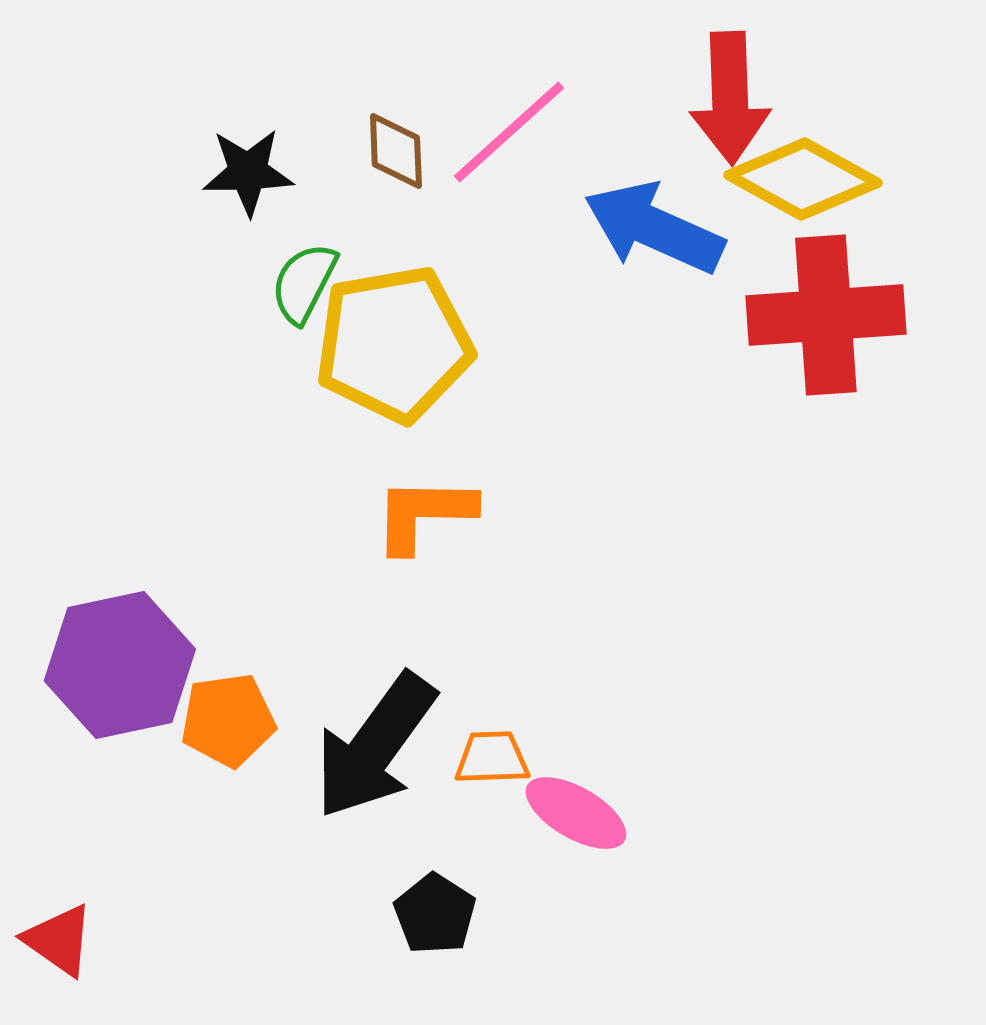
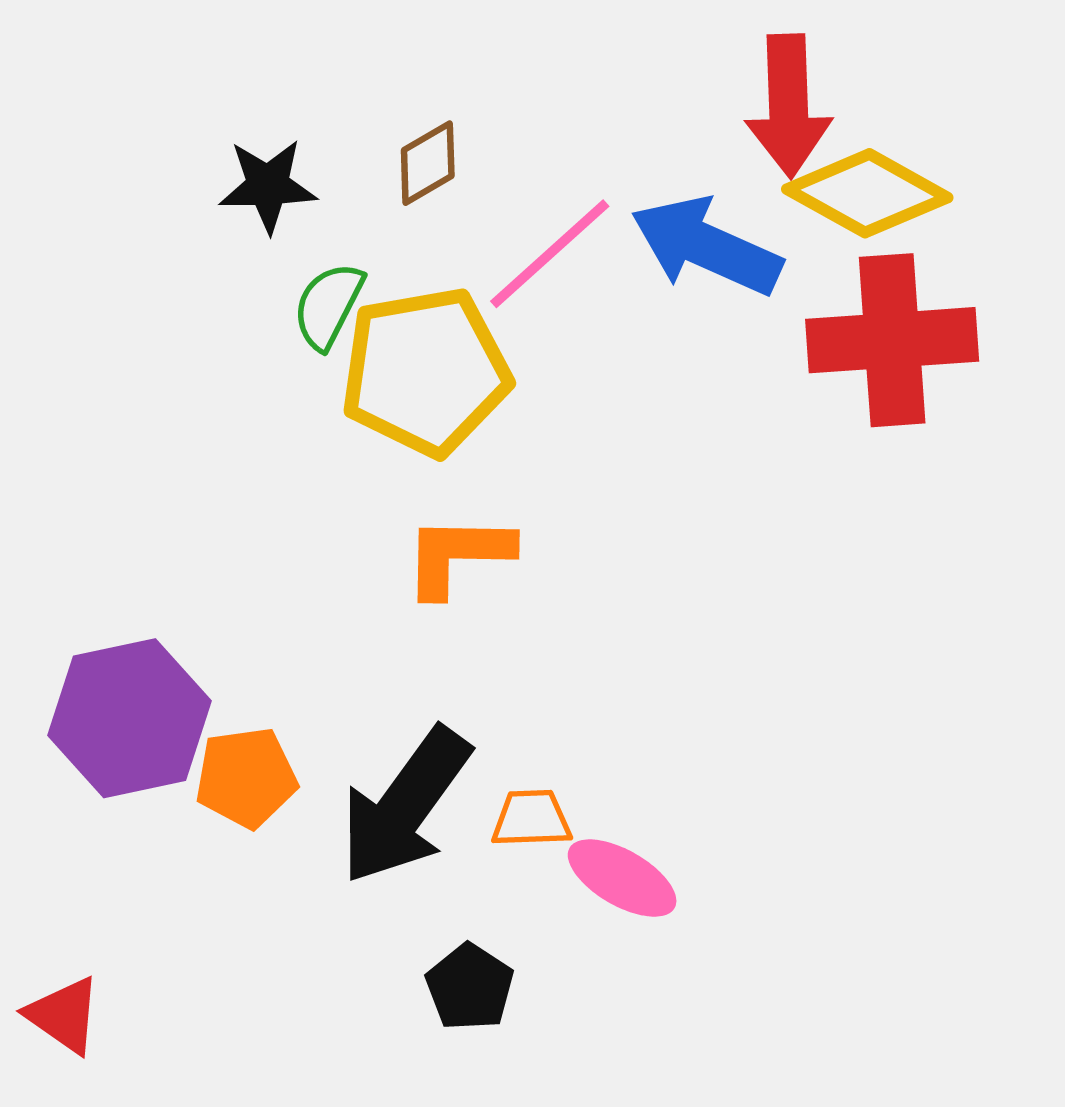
pink line: (509, 132) -> (550, 254), moved
brown diamond: (396, 151) -> (428, 163), turned 62

